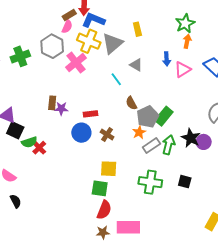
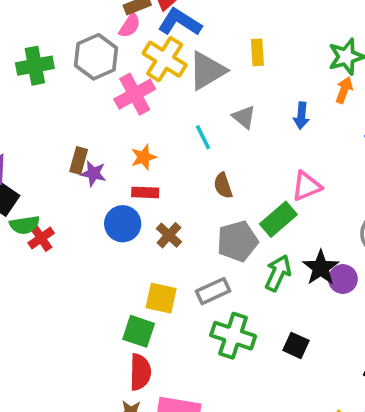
pink triangle: (183, 69) -> (306, 186), moved
gray pentagon: (148, 117) -> (237, 241), moved
orange star: (139, 132) -> (144, 157), moved
gray rectangle: (151, 145) -> (213, 291), moved
red semicircle: (104, 210) -> (140, 372), turned -30

